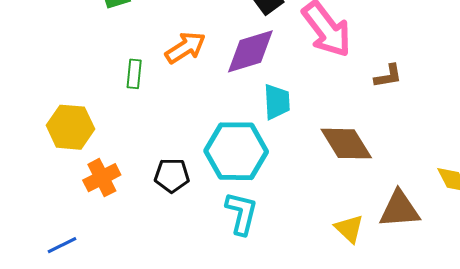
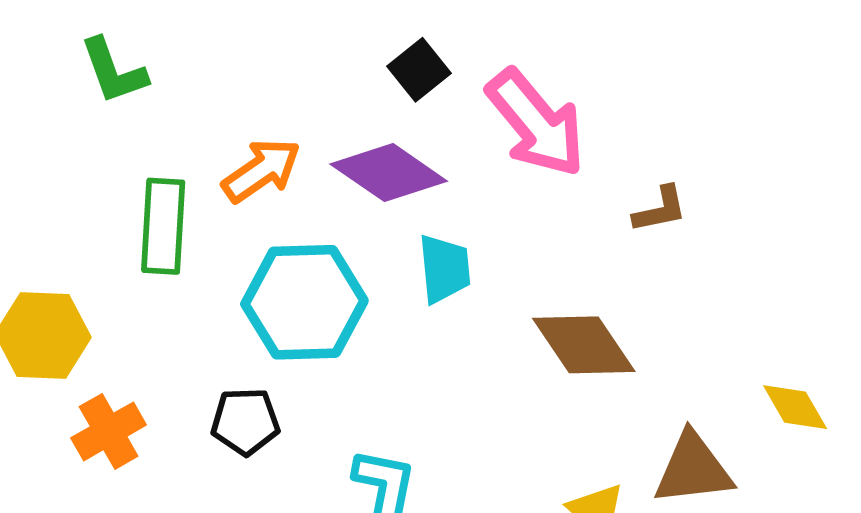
purple diamond: (250, 51) -> (389, 173), turned 54
green rectangle: (134, 74) -> (163, 226), size x1.6
cyan hexagon: (236, 151) -> (304, 302), moved

